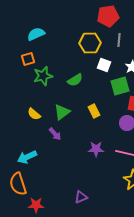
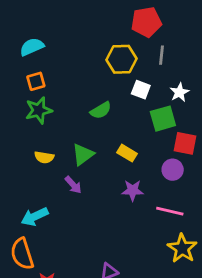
cyan semicircle: (36, 34) -> (32, 47), moved
green star: (43, 76) -> (39, 110), moved
yellow rectangle: (94, 111) -> (127, 153), turned -32
yellow semicircle: (34, 114) -> (44, 157), turned -32
purple star: (96, 149) -> (133, 190), moved

